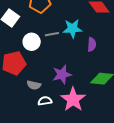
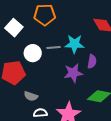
purple star: (62, 74) -> (73, 73), moved

